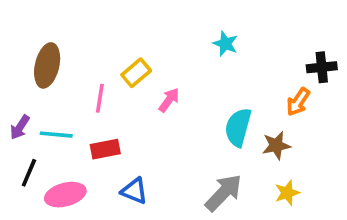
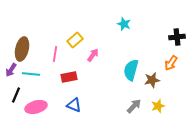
brown ellipse: (47, 65) -> (22, 49), moved
orange arrow: (298, 102) -> (171, 63), moved
red rectangle: (105, 149) -> (69, 77), moved
gray arrow: (224, 193) -> (134, 106), moved, size x0.7

